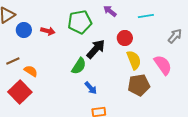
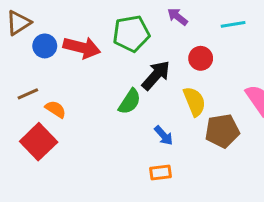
red arrow: (48, 31) -> (82, 48), size x1.6
yellow semicircle: (134, 60) -> (194, 102), moved
blue arrow: (91, 88) -> (164, 135), moved

